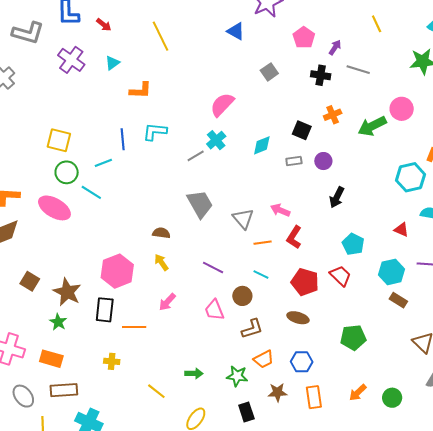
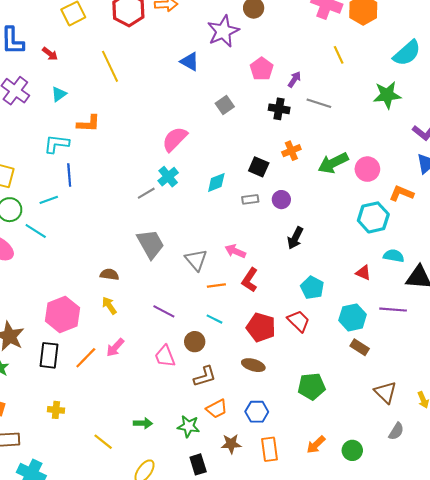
pink circle: (402, 109) -> (367, 169), moved
cyan L-shape: (155, 132) -> (57, 144), moved
orange line: (134, 327) -> (86, 358), moved, turned -45

